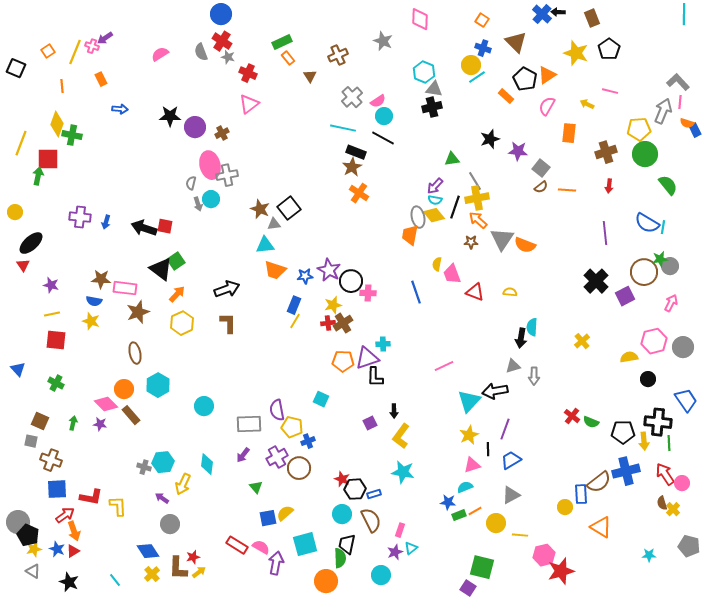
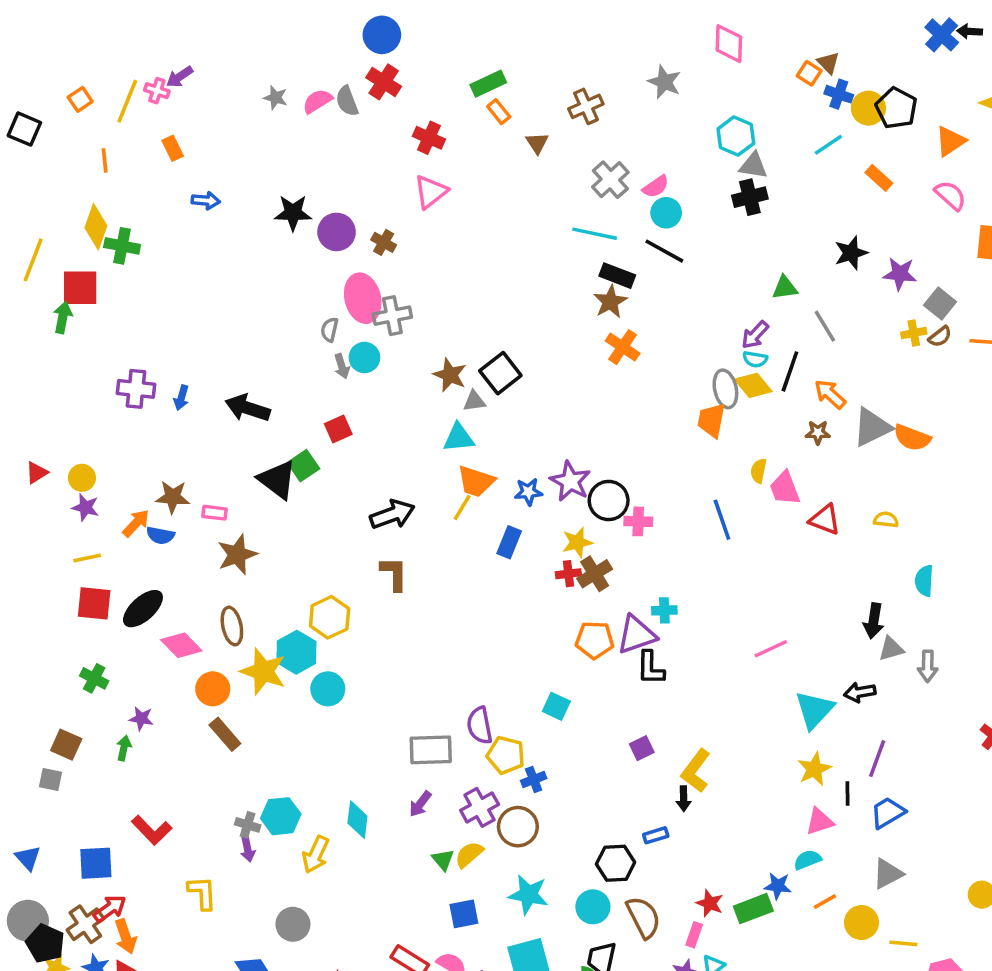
orange square: (482, 20) -> (809, 73), moved
brown triangle: (516, 42) -> (828, 63), moved, size x0.6
pink semicircle: (160, 54) -> (317, 101), moved
gray star: (228, 57) -> (276, 98), moved
yellow circle: (471, 65) -> (868, 108), moved
black pentagon: (525, 79) -> (896, 108), moved
pink semicircle: (547, 106) -> (950, 195), turned 102
brown cross: (222, 133) -> (384, 242), turned -32
yellow cross: (477, 198) -> (914, 333), moved, size x0.6
yellow circle: (15, 212) -> (82, 478), moved
red square: (165, 226) -> (338, 429), moved, turned -35
gray triangle: (502, 239) -> (872, 427), turned 30
black ellipse: (31, 243) -> (143, 609), moved
red triangle: (23, 265) -> (37, 473), turned 32
pink rectangle: (125, 288) -> (214, 513), size x0.6
orange arrow: (177, 294) -> (136, 523), moved
yellow star: (91, 321) -> (263, 671), moved, size x1.5
yellow line: (295, 321) -> (462, 507), moved
yellow hexagon: (182, 323) -> (330, 617), moved
black arrow: (521, 338) -> (874, 621), moved
blue triangle: (18, 369) -> (28, 858), moved
cyan hexagon: (158, 385) -> (296, 652), moved
black arrow: (495, 391) -> (860, 692), size x0.7
pink diamond: (106, 404) -> (181, 645), moved
cyan circle: (204, 406) -> (328, 689), moved
black arrow: (394, 411) -> (684, 799), moved
purple star: (100, 424) -> (141, 718), moved
brown cross: (51, 460) -> (85, 924), moved, turned 35
cyan star: (403, 472) -> (528, 895), moved
red star: (342, 479) -> (710, 903), moved
blue rectangle: (374, 494) -> (656, 835), moved
red L-shape: (91, 497) -> (152, 830), moved, turned 35
purple arrow: (162, 498) -> (248, 849), moved, turned -136
yellow semicircle: (285, 513) -> (469, 855), moved
green rectangle: (459, 515) -> (753, 909), moved, size x1.5

